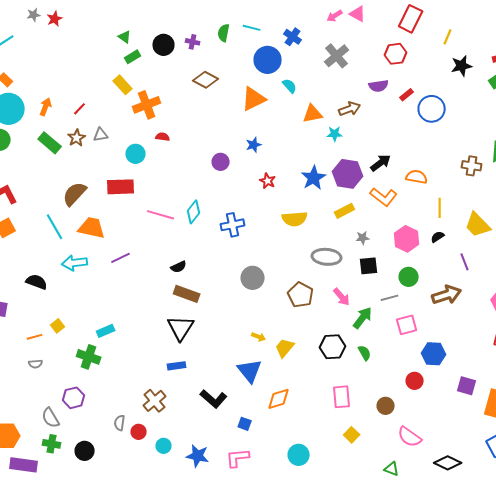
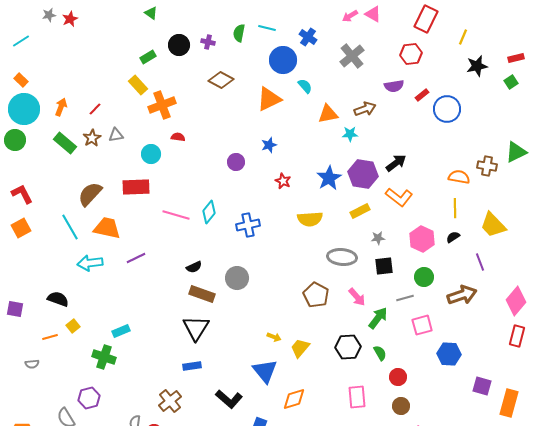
green triangle: (125, 37) -> (151, 13), moved
orange semicircle: (417, 177) -> (459, 177), moved
gray circle: (253, 278) -> (237, 278), moved
black semicircle: (37, 282) -> (58, 299), moved
gray semicircle: (36, 364) -> (32, 364), moved
red circle: (415, 381) -> (398, 377), moved

